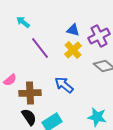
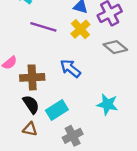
purple line: (40, 48) -> (43, 27), turned -35

